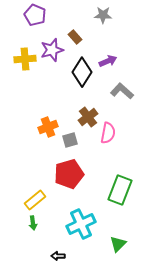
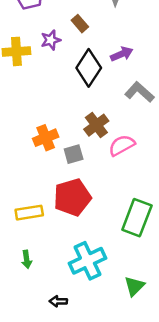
purple star: (52, 50) -> (51, 40), size x0.7
pink semicircle: (108, 133) -> (122, 145), turned -130
yellow rectangle: (35, 200) -> (29, 213), moved, turned 30

